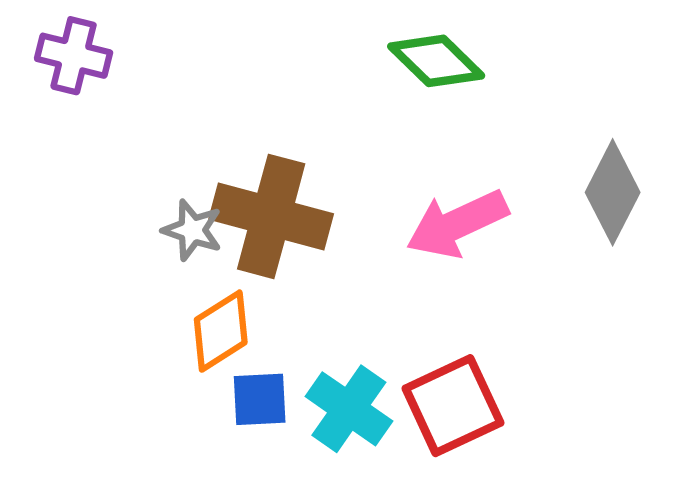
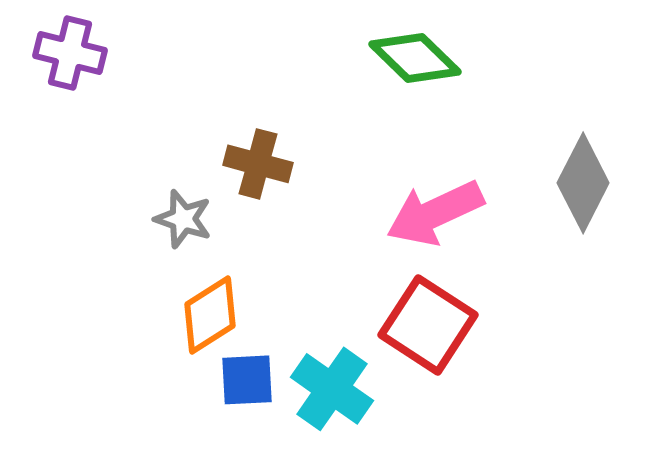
brown cross: (271, 216) -> (258, 164), moved, size x0.6
red square: (453, 406) -> (428, 325), moved, turned -32

